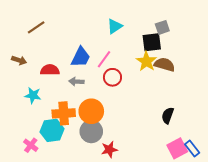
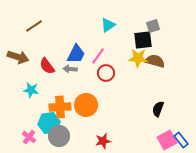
brown arrow: (19, 60) -> (18, 57), size x1.5
yellow star: (146, 61) -> (138, 58), turned -30
red semicircle: (50, 70) -> (47, 66), turned -126
gray arrow: (76, 82) -> (70, 69), moved
gray circle: (91, 131) -> (59, 136), moved

